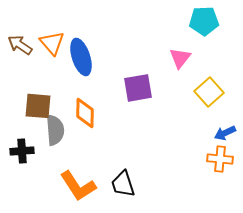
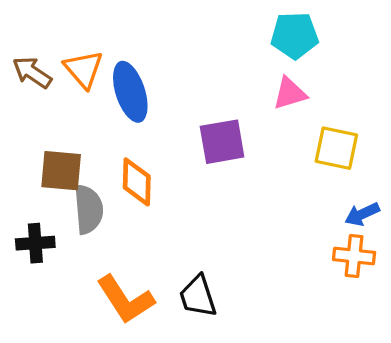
cyan pentagon: (204, 21) -> (295, 35), moved
pink triangle: (180, 58) -> (290, 93), turned 35
yellow square: (209, 92) -> (336, 148), turned -36

